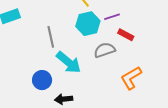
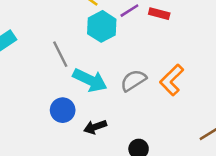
red rectangle: (126, 35) -> (159, 14), moved
gray semicircle: (105, 50) -> (133, 80), moved

